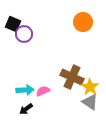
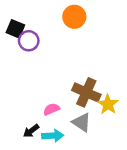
orange circle: (83, 22) -> (74, 17), moved
cyan arrow: (25, 90) -> (53, 136), moved
gray triangle: (90, 102) -> (82, 122), moved

